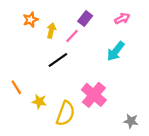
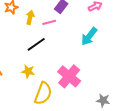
pink line: (72, 36) -> (49, 22), turned 32
yellow star: (39, 101) -> (28, 71), moved

